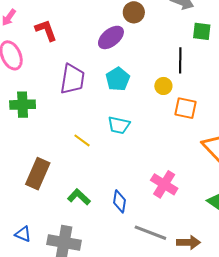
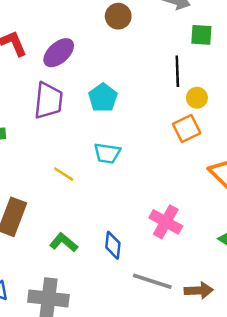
purple ellipse: (111, 37) -> (59, 53), moved
yellow circle: (163, 86) -> (197, 98), moved
orange square: (185, 108) -> (187, 129), turned -35

